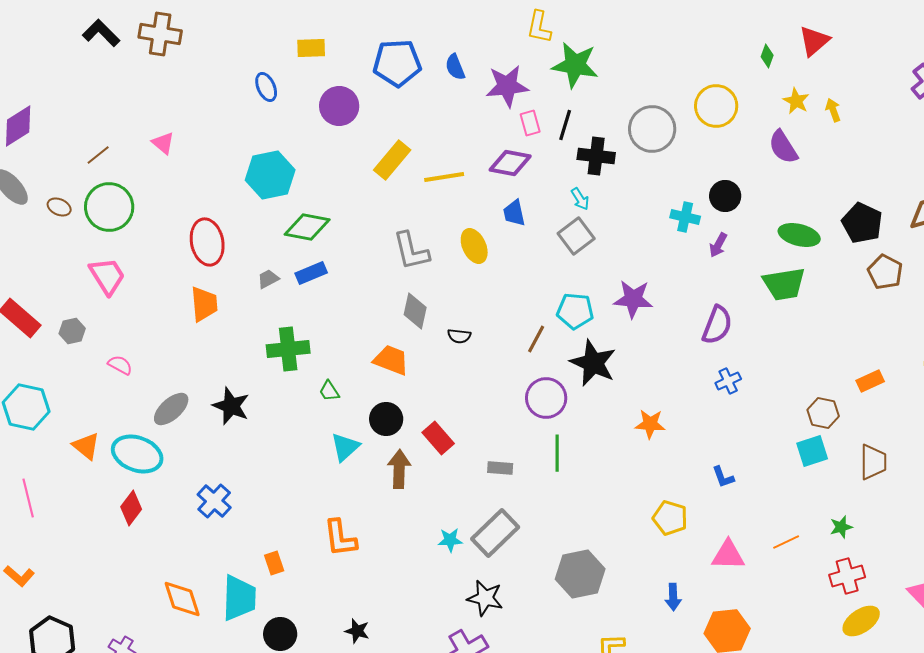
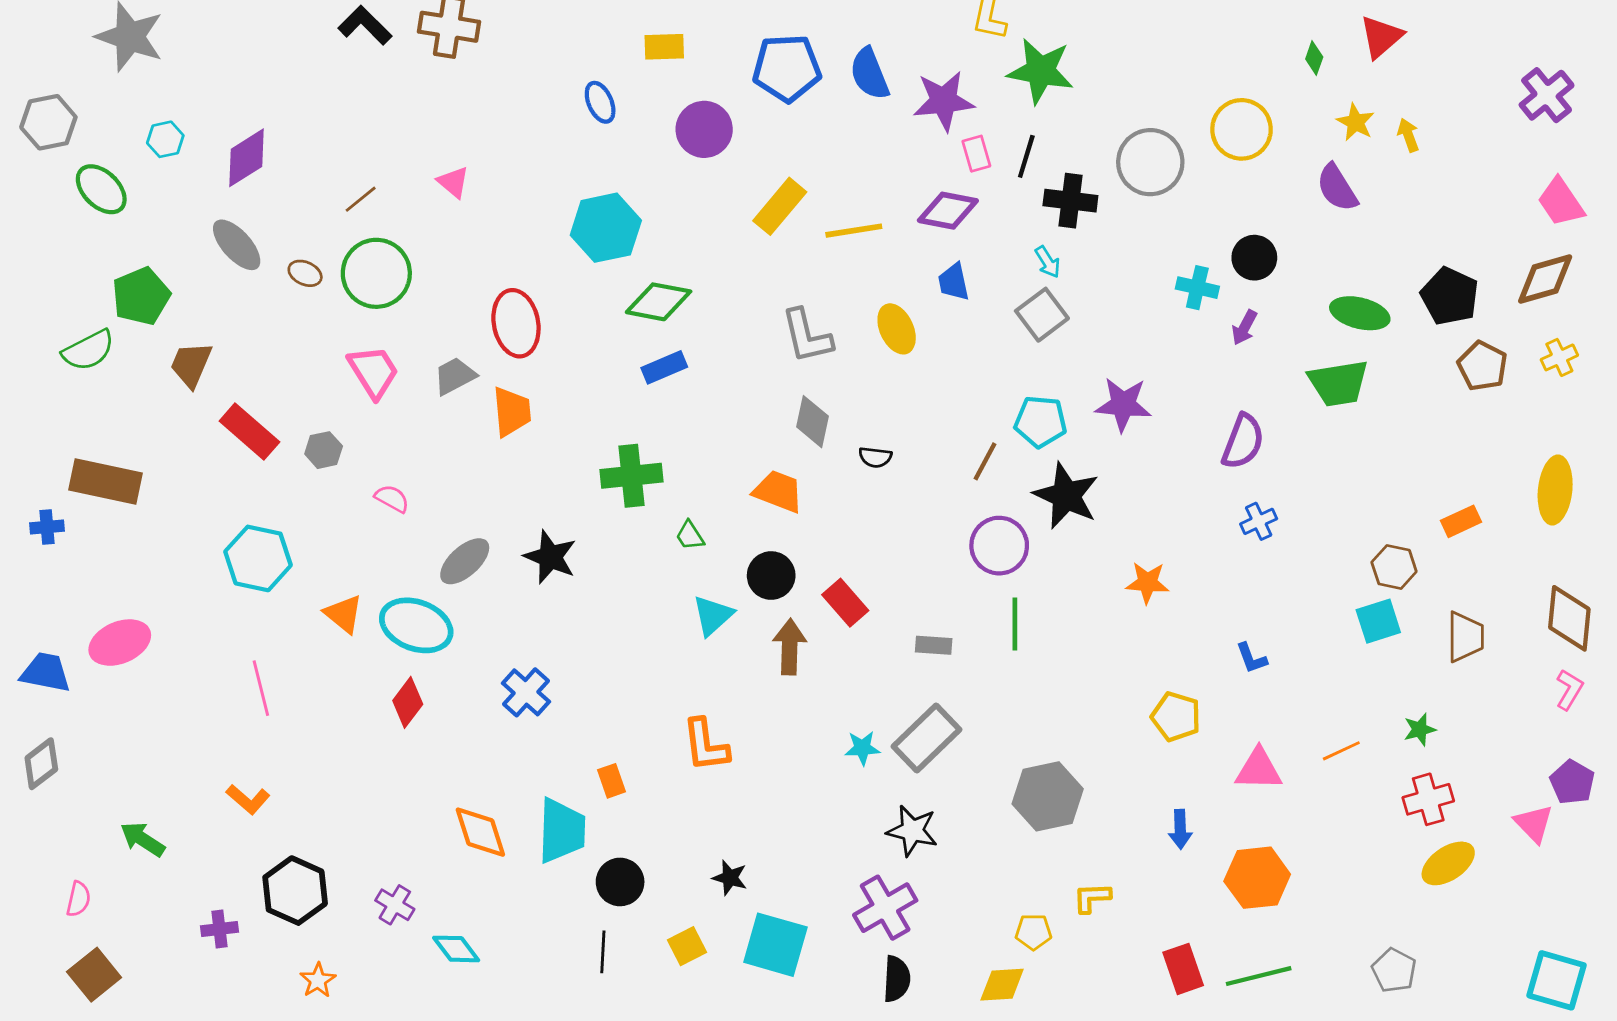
blue semicircle: (455, 67) -> (869, 74), size x1.4
gray trapezoid: (268, 279) -> (455, 376), moved, size x1.4

